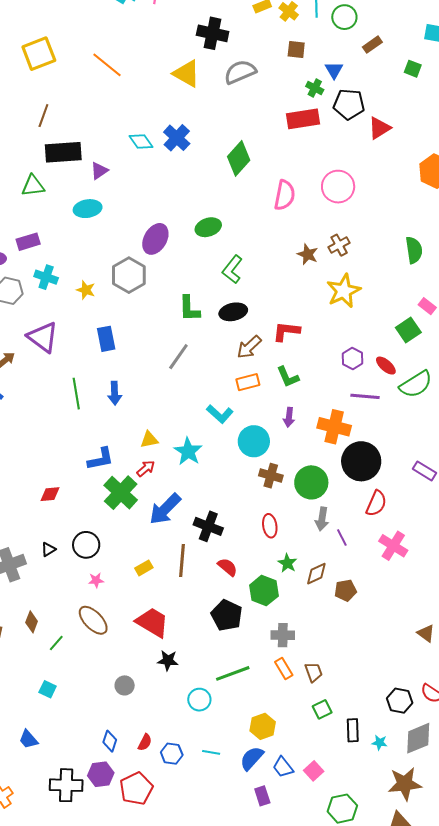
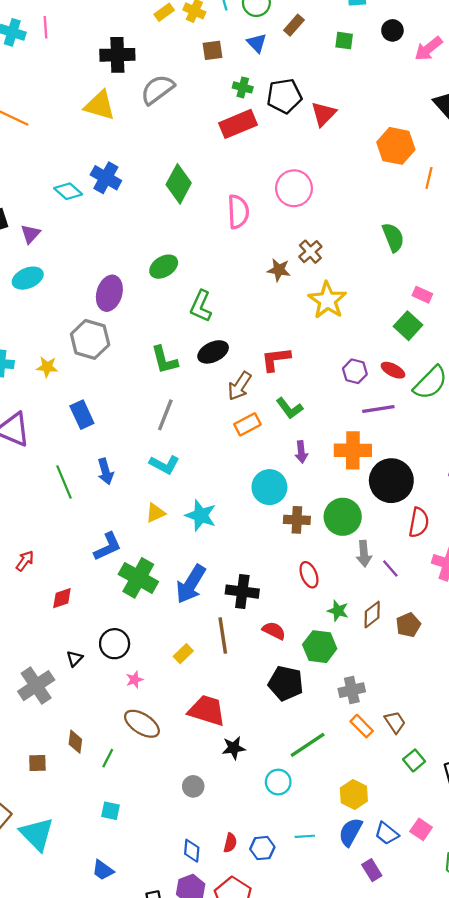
blue triangle: (334, 70) -> (257, 43), moved
cyan L-shape: (220, 414) -> (164, 465), moved
red arrow: (146, 468) -> (25, 561), moved

